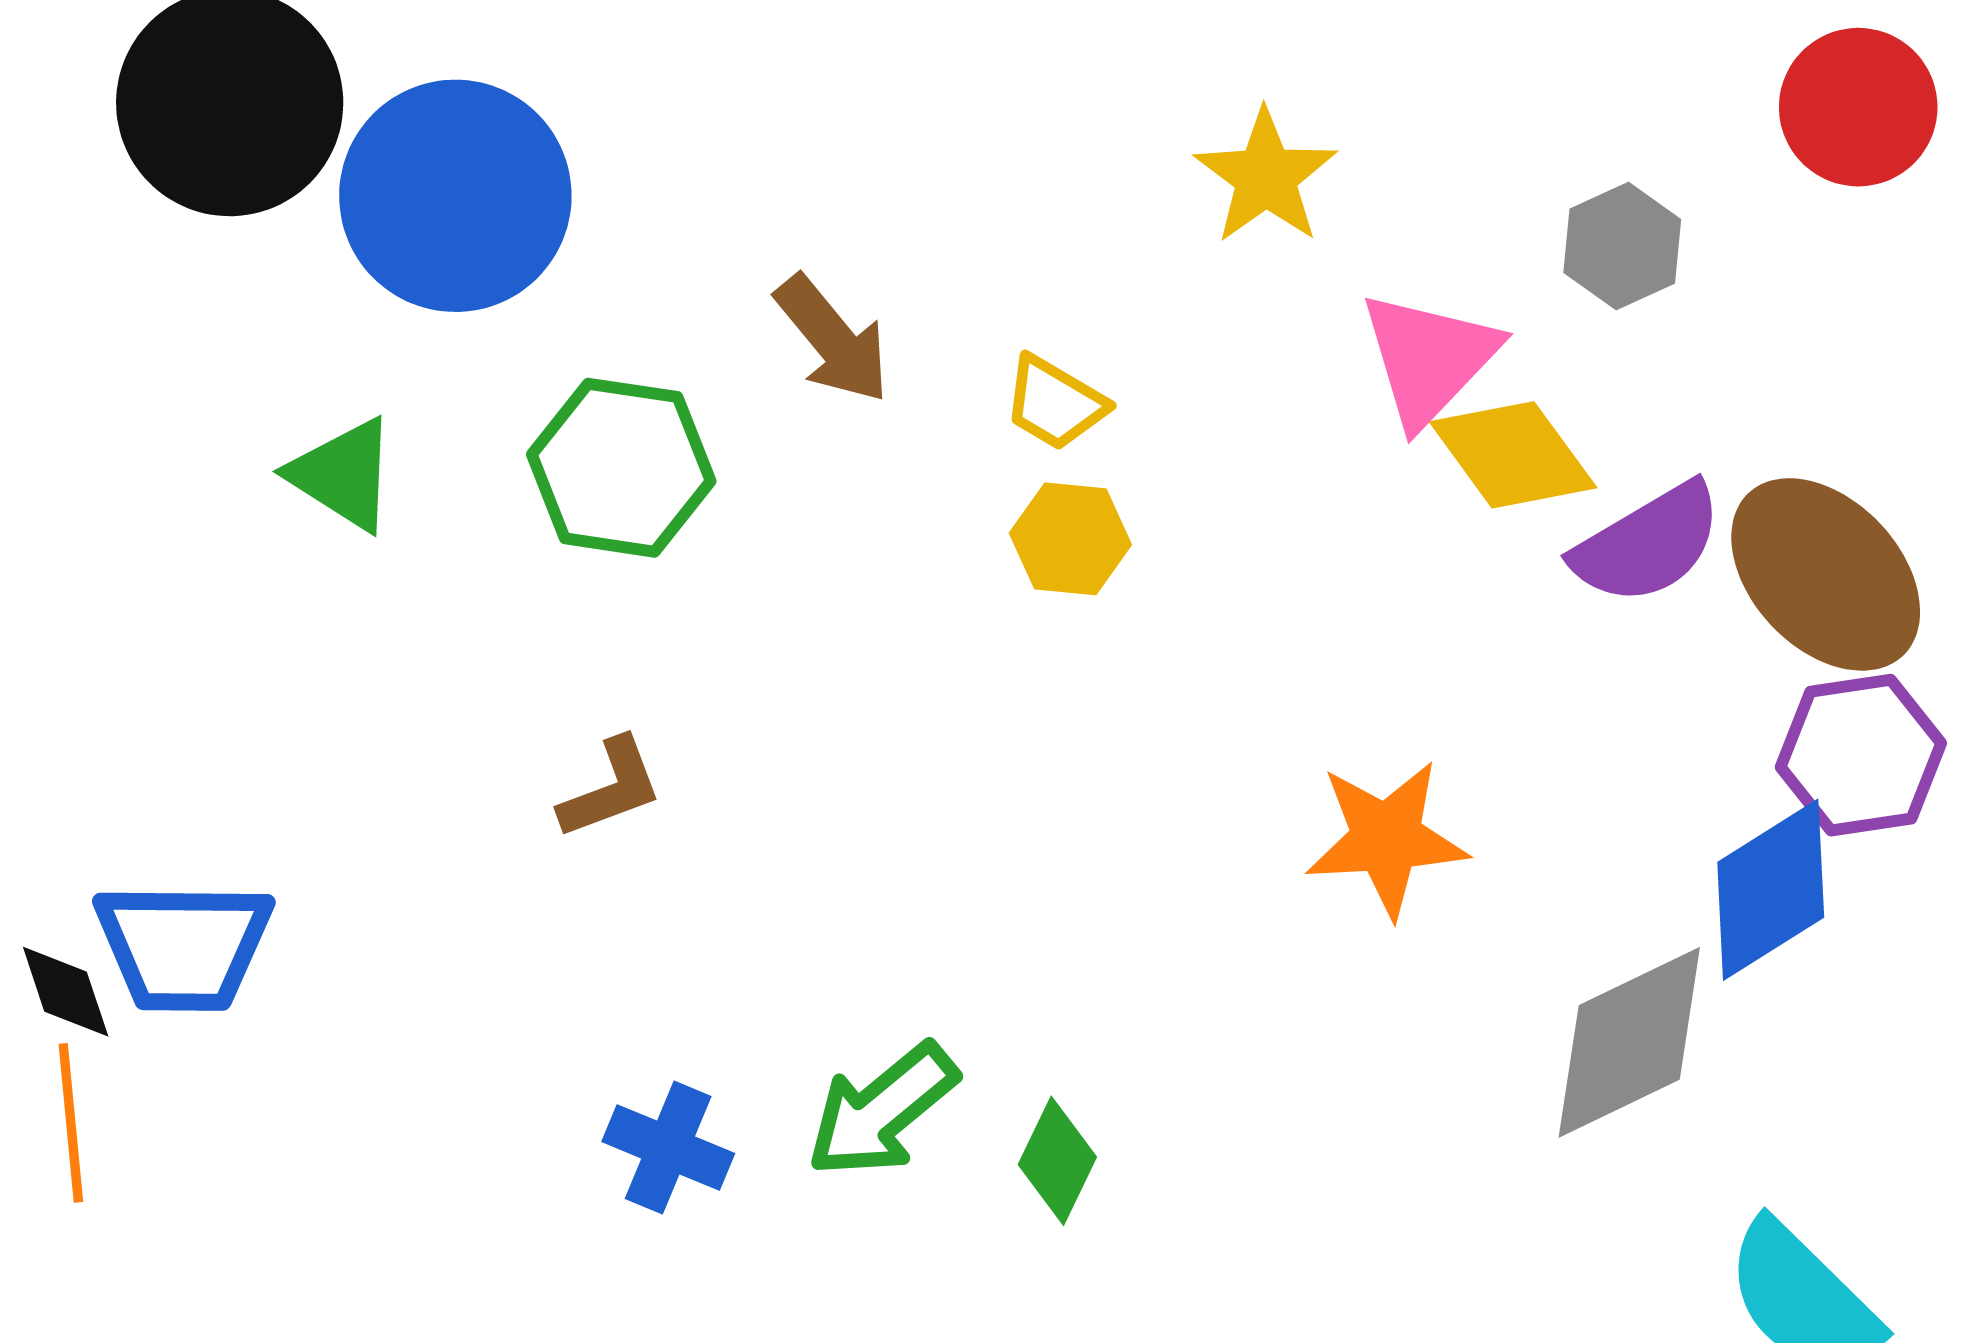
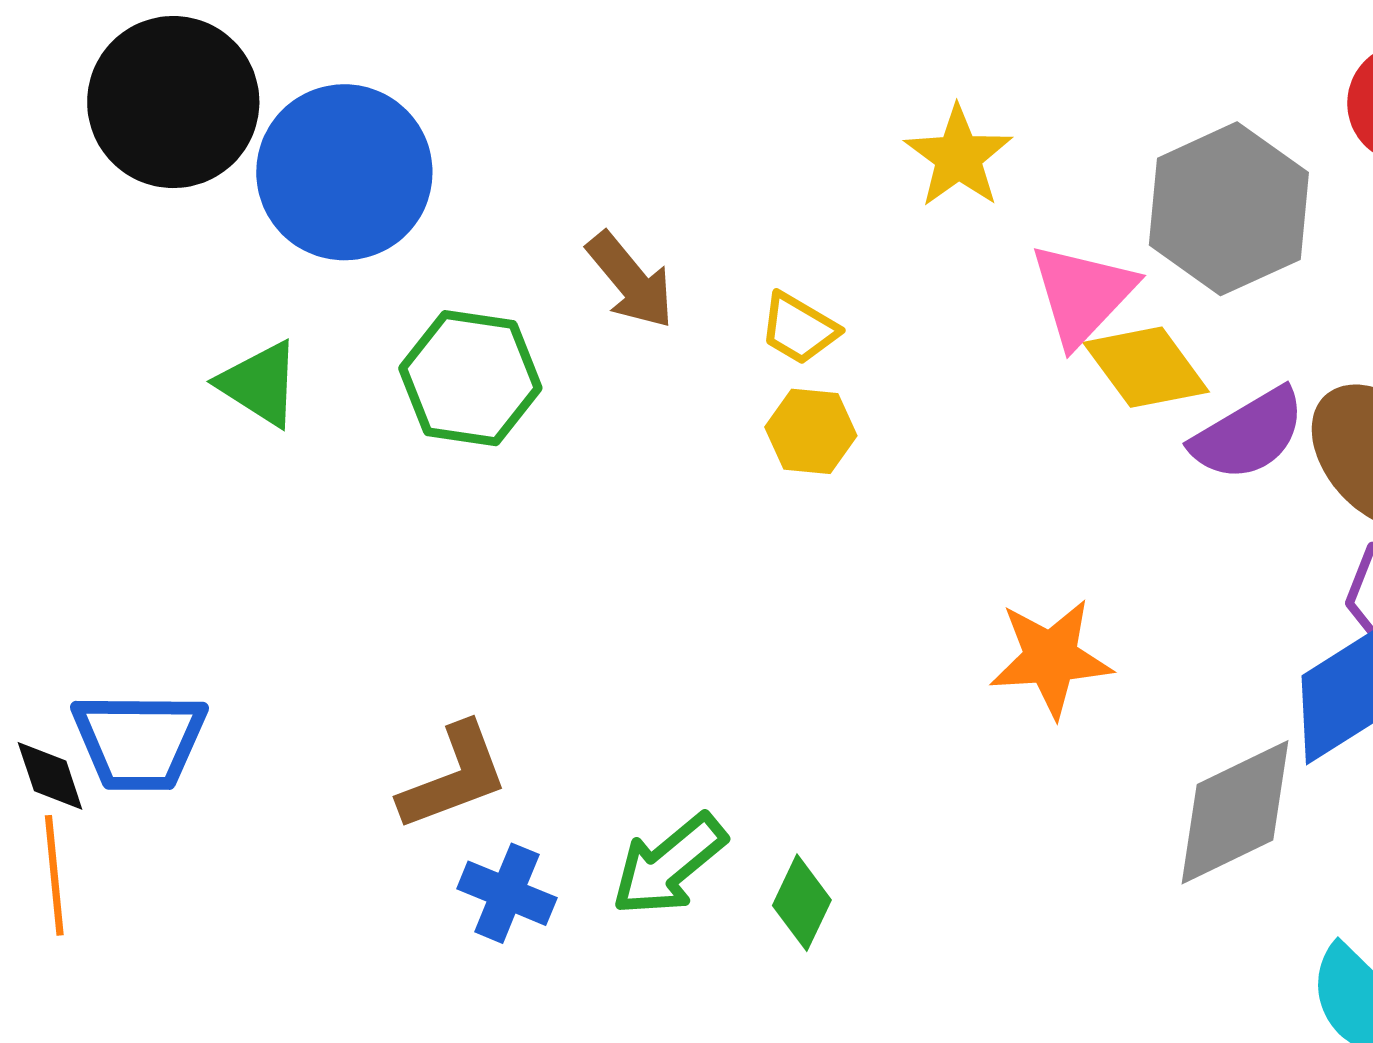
gray hexagon: (1622, 246) -> (1229, 209), size x1.8
brown L-shape: (611, 788) -> (454, 777), moved, size x1.4

